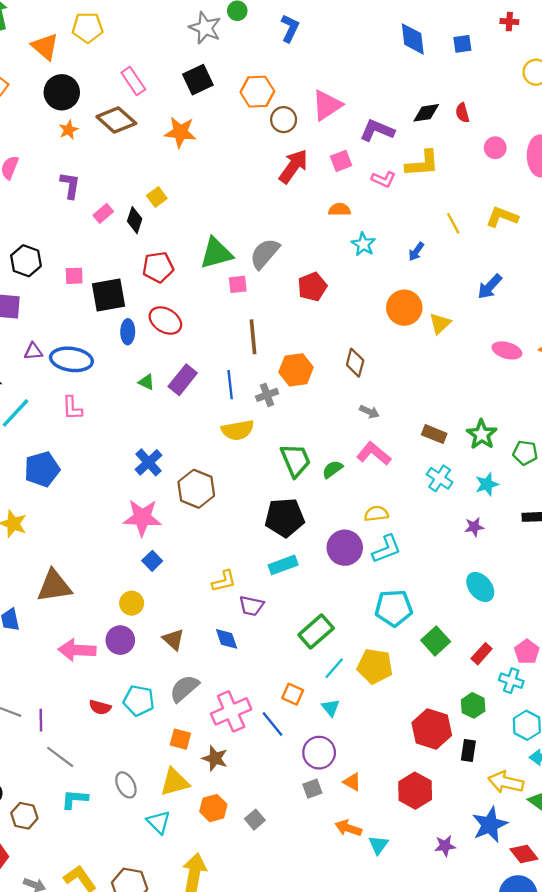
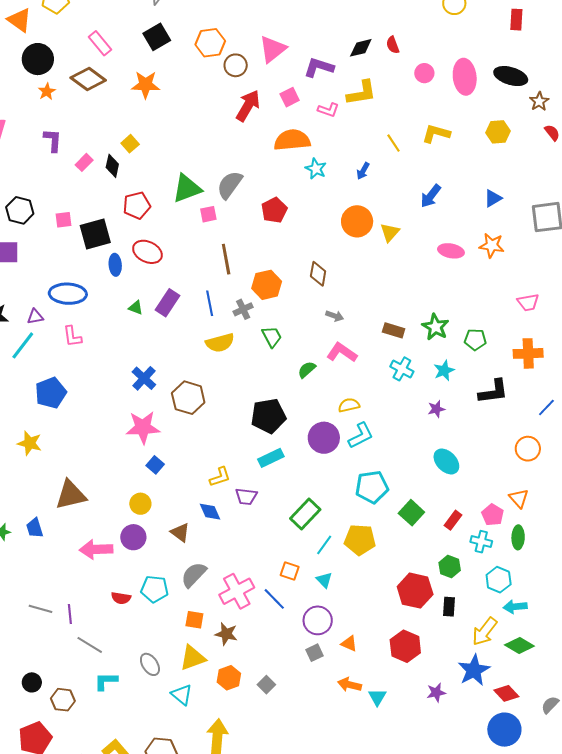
orange semicircle: (340, 210) -> (292, 140), size x1.8
purple triangle: (33, 351) -> (35, 317), moved
green trapezoid: (295, 460) -> (272, 337), moved, size x0.7
blue diamond: (227, 639) -> (210, 512), moved
yellow arrow: (506, 782) -> (485, 632), turned -60

